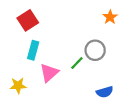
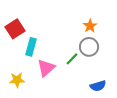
orange star: (110, 17) -> (90, 26), moved
red square: (28, 20) -> (15, 29), moved

